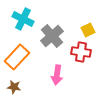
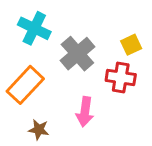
brown star: (14, 87) -> (39, 130), moved

